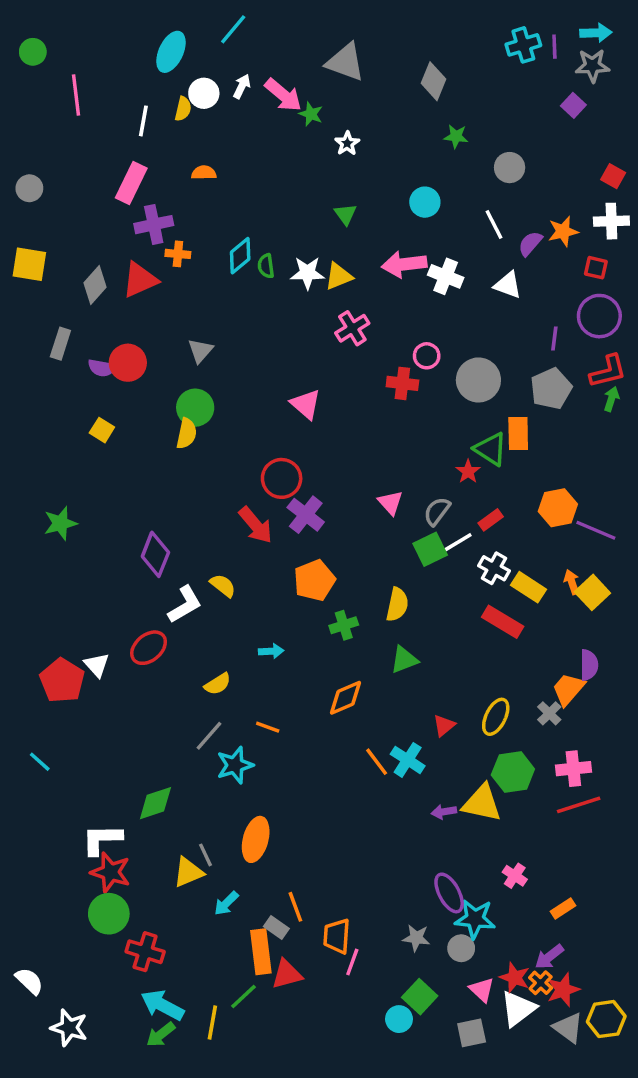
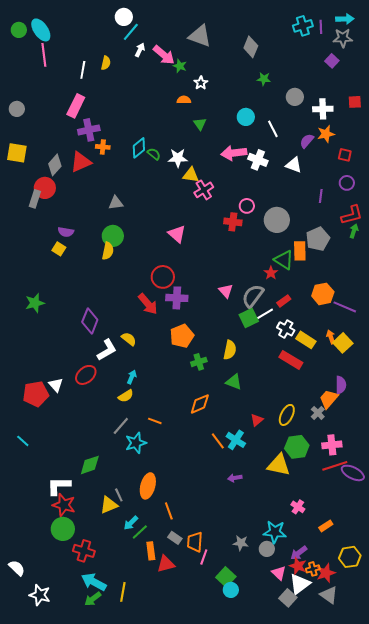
cyan line: (233, 29) -> (131, 32), moved
cyan ellipse: (171, 52) -> (41, 30), moved, turned -60
white circle: (204, 93) -> (124, 17), moved
orange semicircle: (204, 173) -> (184, 100), moved
red square: (613, 176) -> (355, 102), turned -32
white cross: (611, 221) -> (323, 109), moved
white line: (494, 225) -> (273, 129), moved
green semicircle: (266, 266) -> (154, 154), turned 136
yellow triangle: (339, 276) -> (191, 175), moved, turned 30
purple circle: (599, 316) -> (347, 183), size x0.6
gray triangle: (200, 351) -> (116, 203), turned 42
red circle: (128, 363) -> (45, 188), moved
purple semicircle: (102, 368) -> (66, 232), moved
gray pentagon: (551, 389) -> (318, 239), moved
gray semicircle: (437, 511) -> (253, 296), size x1.4
purple cross: (306, 515) -> (177, 298), turned -35
cyan arrow: (271, 651) -> (132, 377), moved, turned -64
green triangle: (404, 660) -> (234, 382), turned 42
red pentagon: (62, 681) -> (36, 394), turned 30
purple arrow: (444, 812) -> (235, 478), moved
purple ellipse: (449, 893) -> (353, 473), moved, turned -35
orange line: (295, 907) -> (169, 511), moved
gray rectangle: (276, 927) -> (175, 538), moved
orange rectangle: (261, 952) -> (151, 551), size x0.7
purple arrow: (549, 957) -> (299, 553), moved
orange cross: (541, 983) -> (313, 569), turned 32
green line: (244, 997) -> (140, 532), moved
green square: (420, 997) -> (226, 577), moved
yellow hexagon: (606, 1019) -> (350, 557), moved
gray square: (472, 1033) -> (288, 598), moved, turned -36

